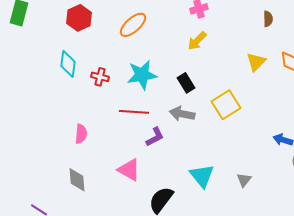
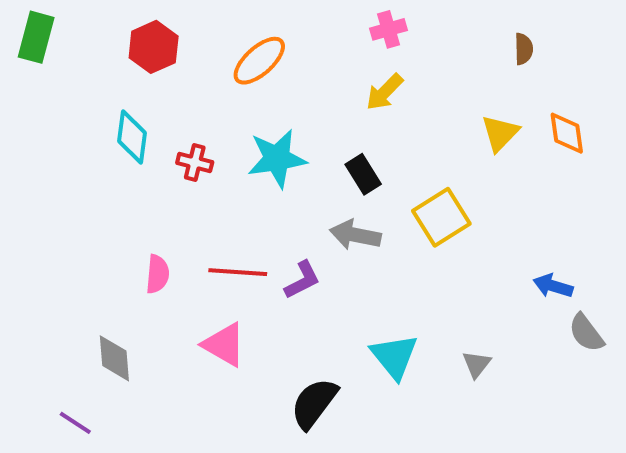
red line: (134, 112) -> (238, 272), moved
pink triangle: (129, 170) -> (224, 345), moved
gray diamond: (77, 180) -> (114, 358), moved

